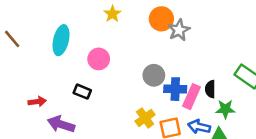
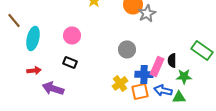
cyan ellipse: (61, 40) -> (33, 38), moved
pink circle: (99, 59) -> (72, 35), moved
blue cross: (175, 89) -> (144, 74), moved

